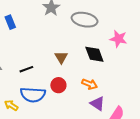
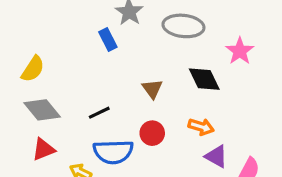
blue rectangle: (10, 22) -> (108, 40), moved
pink star: (118, 39) -> (240, 51), turned 30

